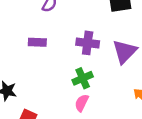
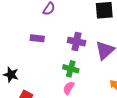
green cross: (83, 78) -> (71, 69), turned 35

